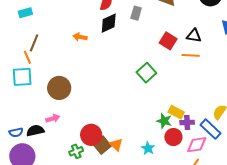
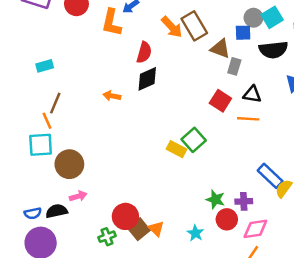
gray rectangle: (136, 13) -> (234, 66), moved
brown circle: (59, 88) -> (69, 164), moved
yellow rectangle: (176, 112) -> (176, 149), moved
blue rectangle: (211, 129) -> (270, 176), moved

